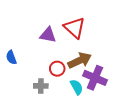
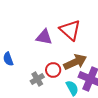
gray cross: (41, 86) -> (37, 79), moved, turned -32

